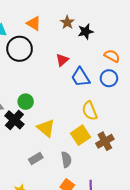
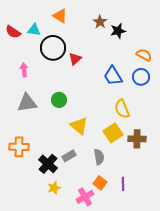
orange triangle: (34, 23) -> (60, 16), moved
red triangle: (62, 60) -> (75, 59), moved
black cross: (14, 120) -> (48, 164), moved
brown cross: (105, 141) -> (137, 139), turned 30

